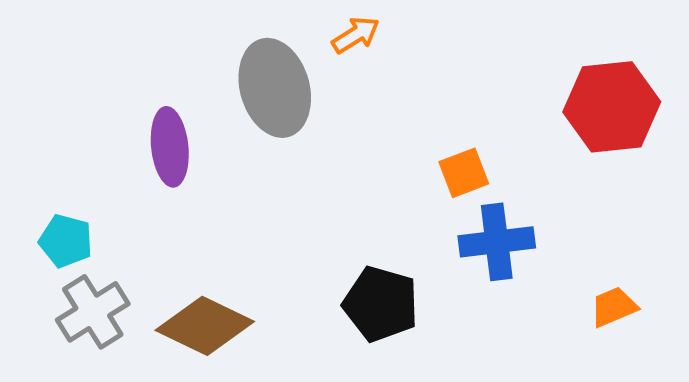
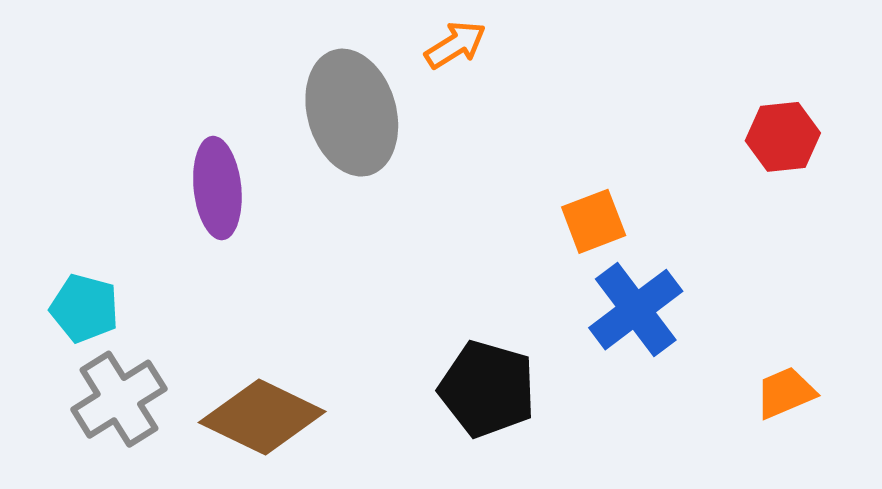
red hexagon: (612, 107) -> (783, 137), size x0.6
blue cross: (497, 242) -> (636, 310), turned -30

